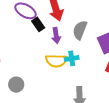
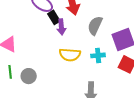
purple arrow: (56, 35) -> (61, 27), moved
cyan cross: (72, 58) -> (98, 55), moved

